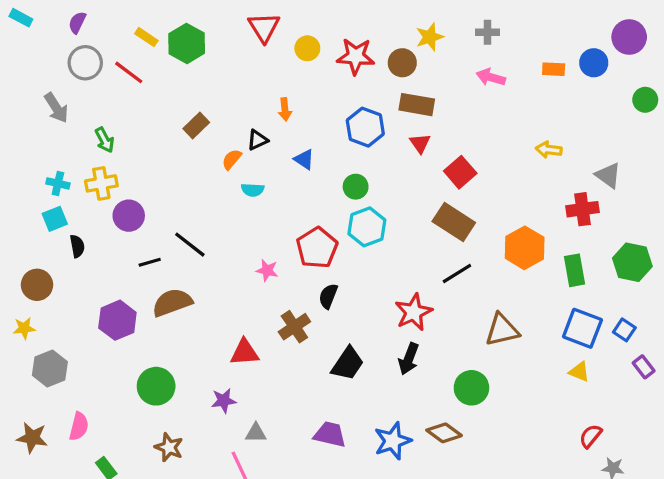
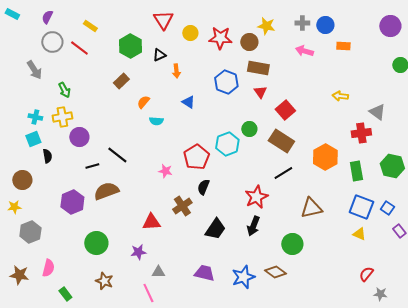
yellow star: (430, 37) -> (266, 26), turned 30
green hexagon: (187, 43) -> (130, 46), moved
blue circle: (594, 63) -> (325, 25), moved
black triangle: (257, 140) -> (159, 55), moved
green circle: (356, 187) -> (249, 129), moved

